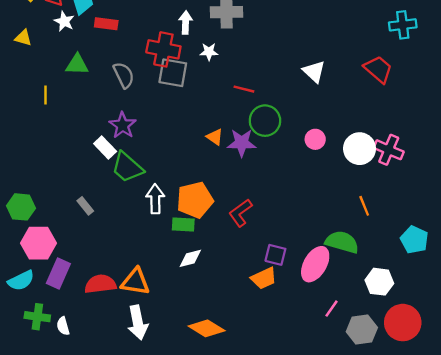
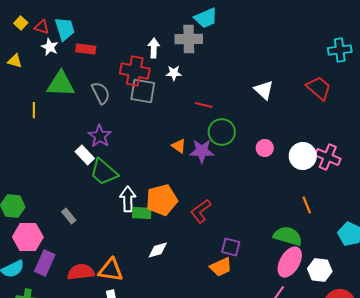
green triangle: (77, 65) -> (61, 84), size x1.4
gray rectangle: (85, 206) -> (69, 216), moved
green rectangle: (183, 224) -> (142, 213), moved
pink ellipse: (315, 264) -> (290, 262), moved

